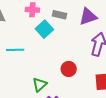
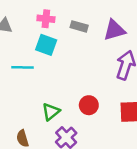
cyan square: (44, 29) -> (46, 45), moved, turned -30
red circle: (69, 69) -> (89, 105), moved

